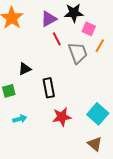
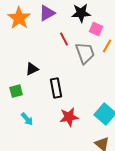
purple triangle: (49, 19) -> (47, 13), moved
cyan arrow: (20, 119) -> (27, 119), turned 64

